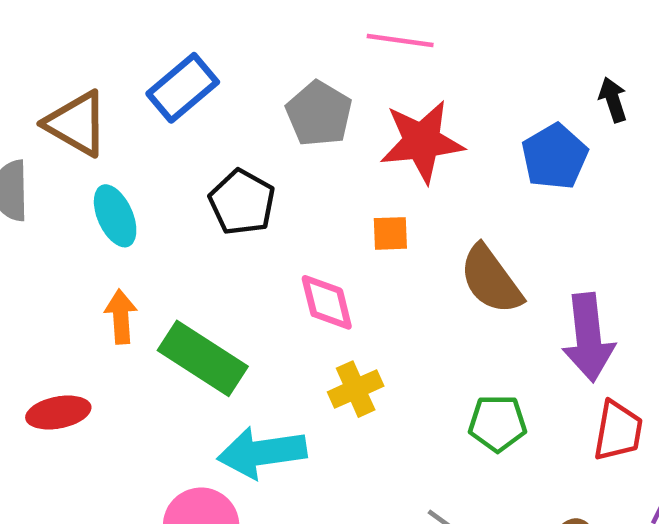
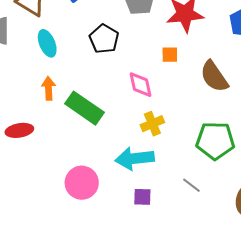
green pentagon: (497, 423) -> (215, 141), size x1.5
cyan arrow: (262, 453) -> (135, 158), moved

